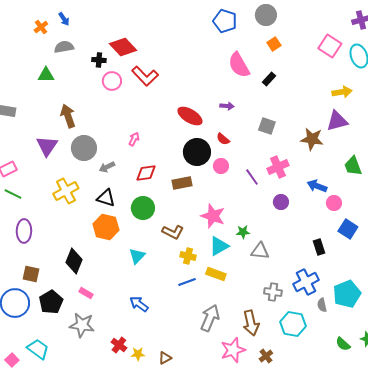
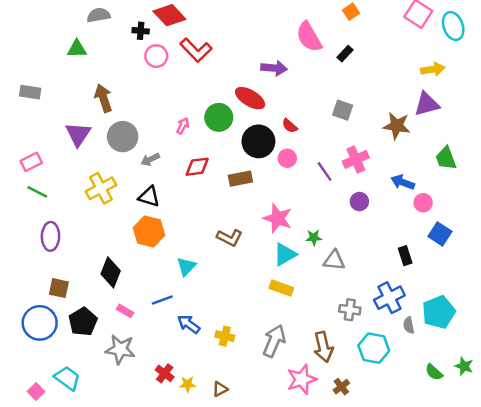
purple arrow: (227, 106) -> (274, 68), moved, size x1.5
green circle: (143, 208) -> (219, 117), moved
yellow cross: (188, 256) -> (225, 336), moved
blue line: (187, 282) -> (162, 300), moved

